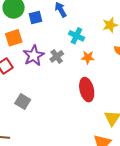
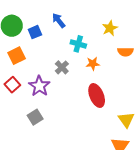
purple star: (34, 56) -> (39, 86), moved
gray square: (23, 101) -> (35, 117), turned 35

